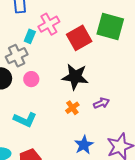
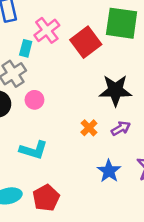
black star: (75, 77) -> (115, 90), moved
purple arrow: (101, 103) -> (121, 128), moved

